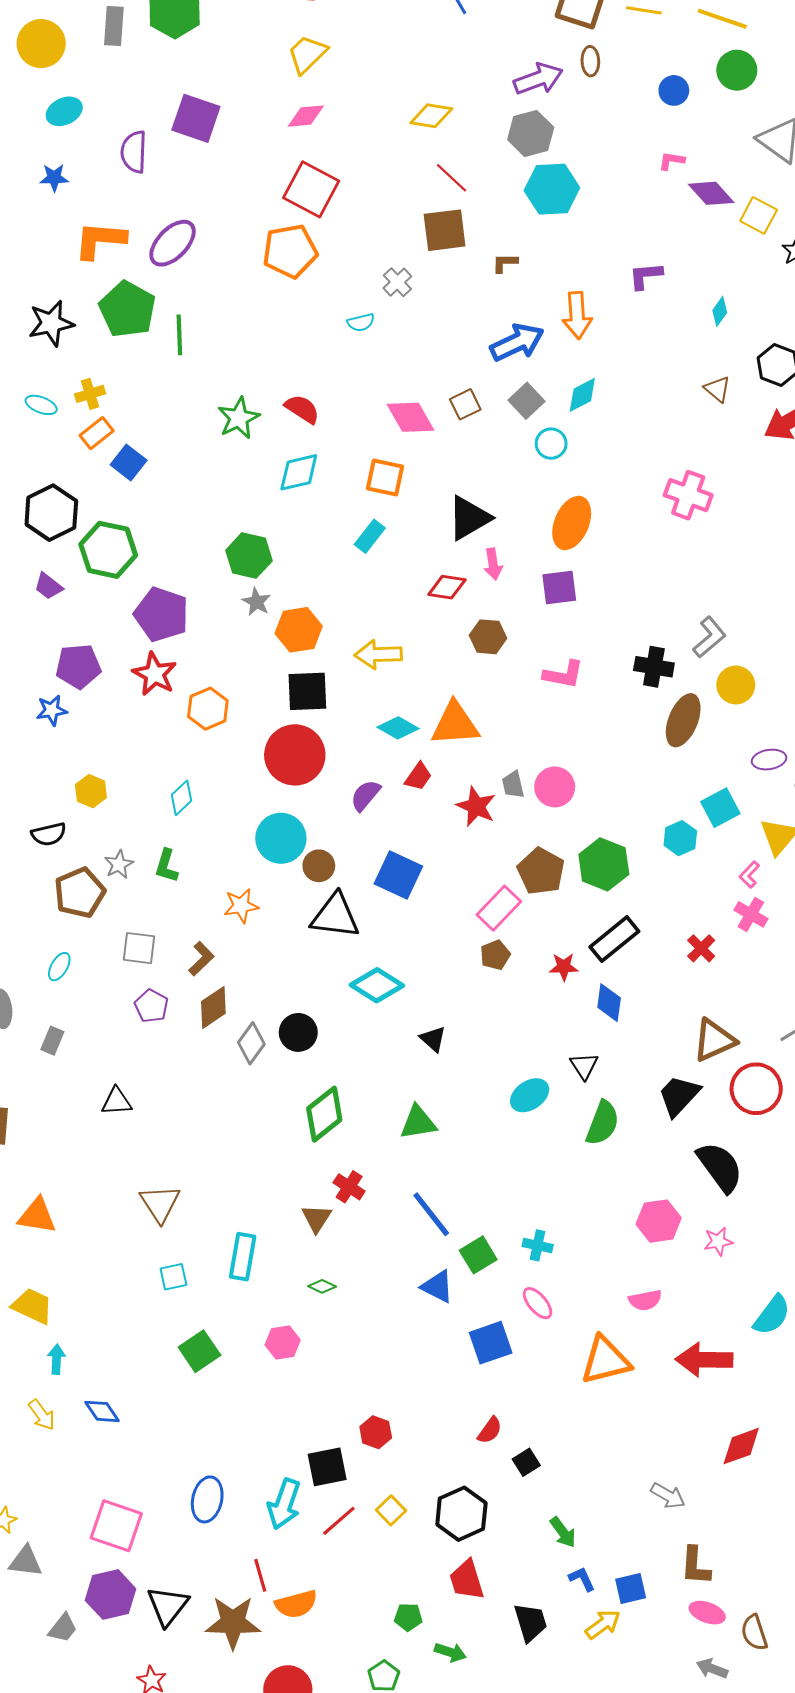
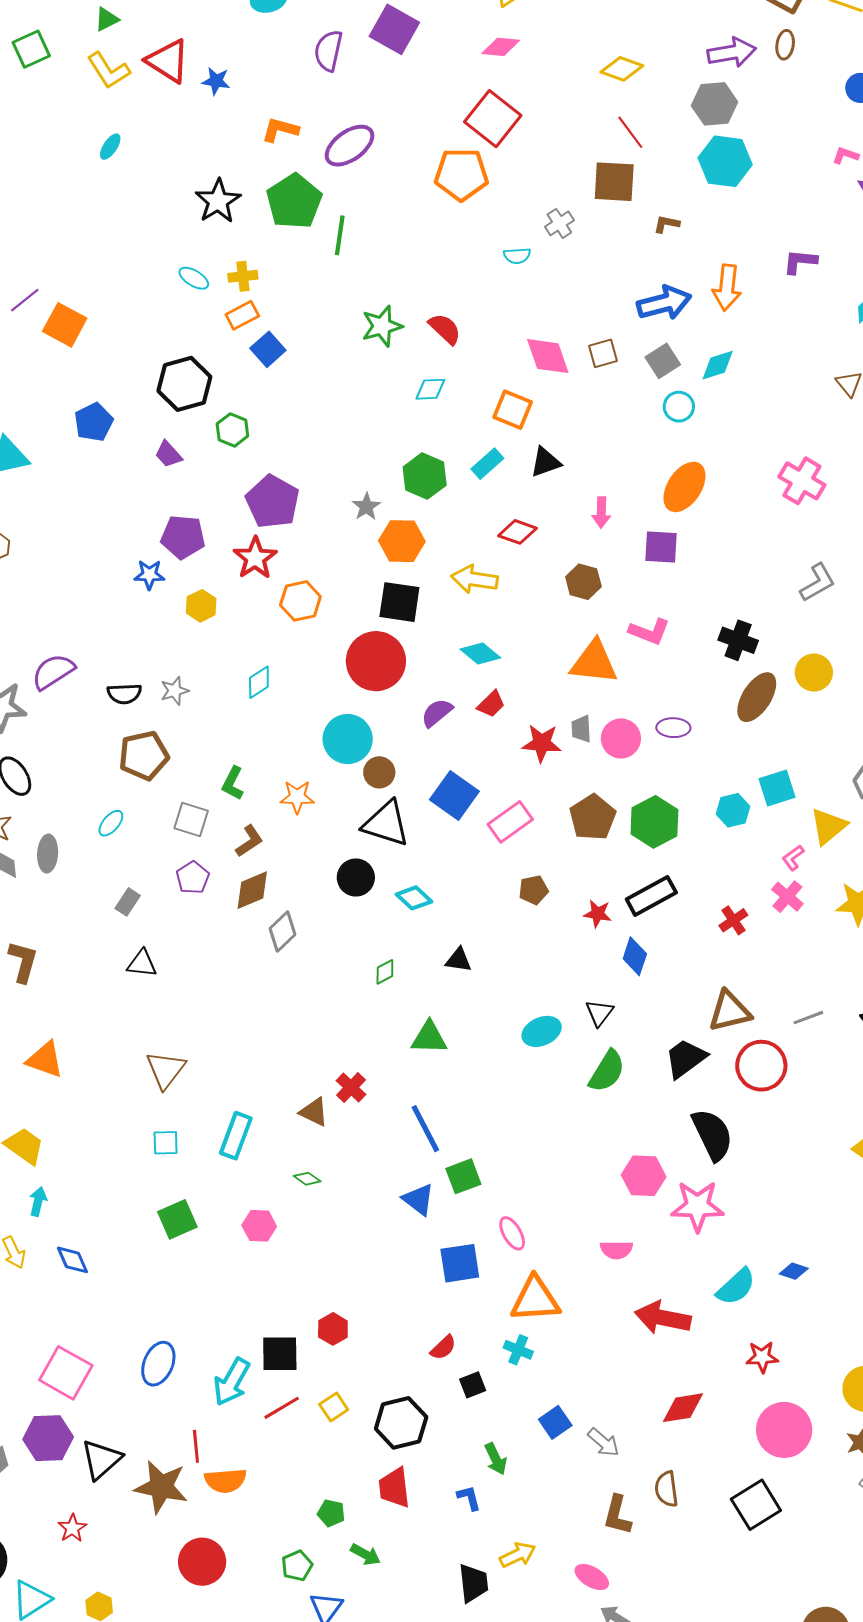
blue star: (54, 178) -> (216, 81), moved
orange L-shape: (100, 240) -> (280, 130), size x0.7
black star: (51, 323) -> (218, 201), turned -30
cyan diamond: (299, 472) -> (430, 389), size x0.7
black triangle: (469, 518) -> (545, 462), moved, size x0.7
green hexagon: (108, 550) -> (232, 430), size x0.6
green hexagon: (249, 556) -> (425, 476), moved
red diamond: (447, 587) -> (517, 532), moved
gray L-shape: (709, 637) -> (818, 583), moved
orange triangle: (455, 724) -> (594, 662), moved
purple ellipse: (769, 760) -> (673, 728), moved
yellow hexagon: (91, 791) -> (201, 606), moved
red star: (476, 806) -> (542, 743), turned -30
gray star: (119, 864) -> (175, 691), moved
green L-shape: (166, 866) -> (233, 783), moved
pink rectangle: (499, 908) -> (510, 822), moved
cyan diamond: (377, 985) -> (414, 898), size x0.7
black circle: (298, 1032) -> (356, 878), moved
black triangle: (433, 1039) -> (458, 960), turned -44
gray rectangle: (52, 1041) -> (128, 902), moved
green diamond: (324, 1114) -> (385, 972), moved, size x0.5
brown triangle: (316, 1218) -> (314, 1112), turned -48
pink star: (718, 1241) -> (697, 1206), size x1.8
cyan cross: (538, 1245) -> (518, 1350), moved
orange triangle: (605, 1360) -> (535, 1299), moved
blue L-shape: (582, 1579) -> (469, 1498), moved
blue square: (631, 1588) -> (555, 1422), moved, turned -32
pink ellipse: (707, 1613) -> (592, 1577), moved
black trapezoid: (530, 1622) -> (473, 1583), moved
brown semicircle: (754, 1633) -> (667, 1489), moved

